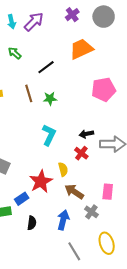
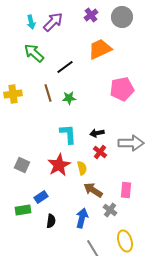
green arrow: (15, 53) -> (34, 53), size x1.5
black arrow: (86, 134) -> (97, 133), moved
cyan L-shape: (49, 135) -> (68, 134), turned -30
red star: (41, 182) -> (59, 165), moved

